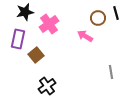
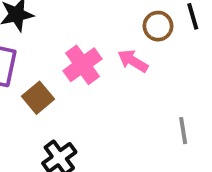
pink cross: (49, 24) -> (83, 65), moved

